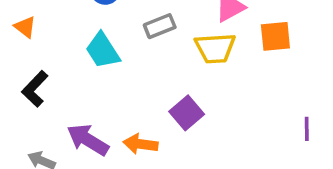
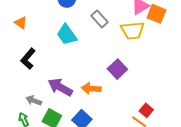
gray rectangle: (160, 26) -> (100, 19), turned 72
orange square: (275, 36) -> (156, 14), moved, turned 30

